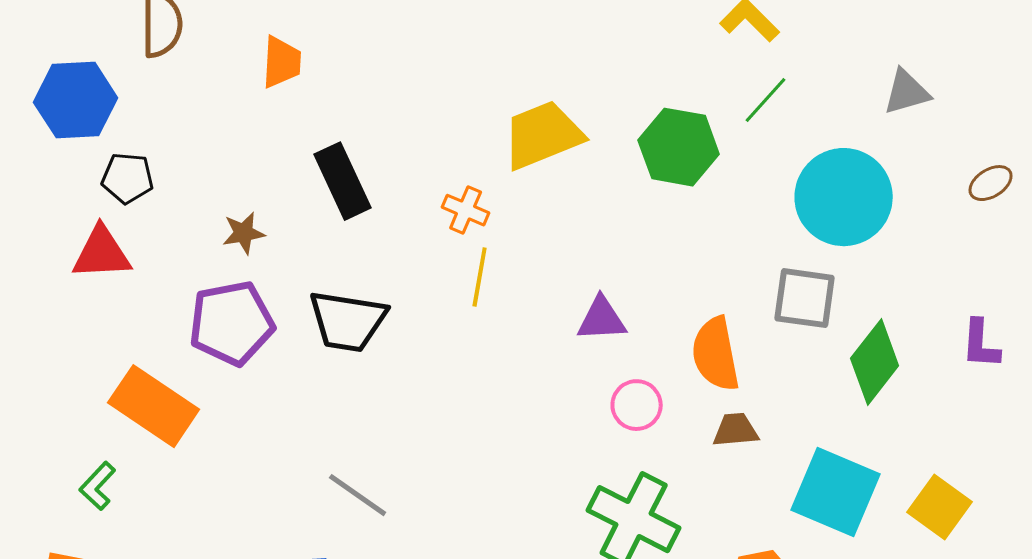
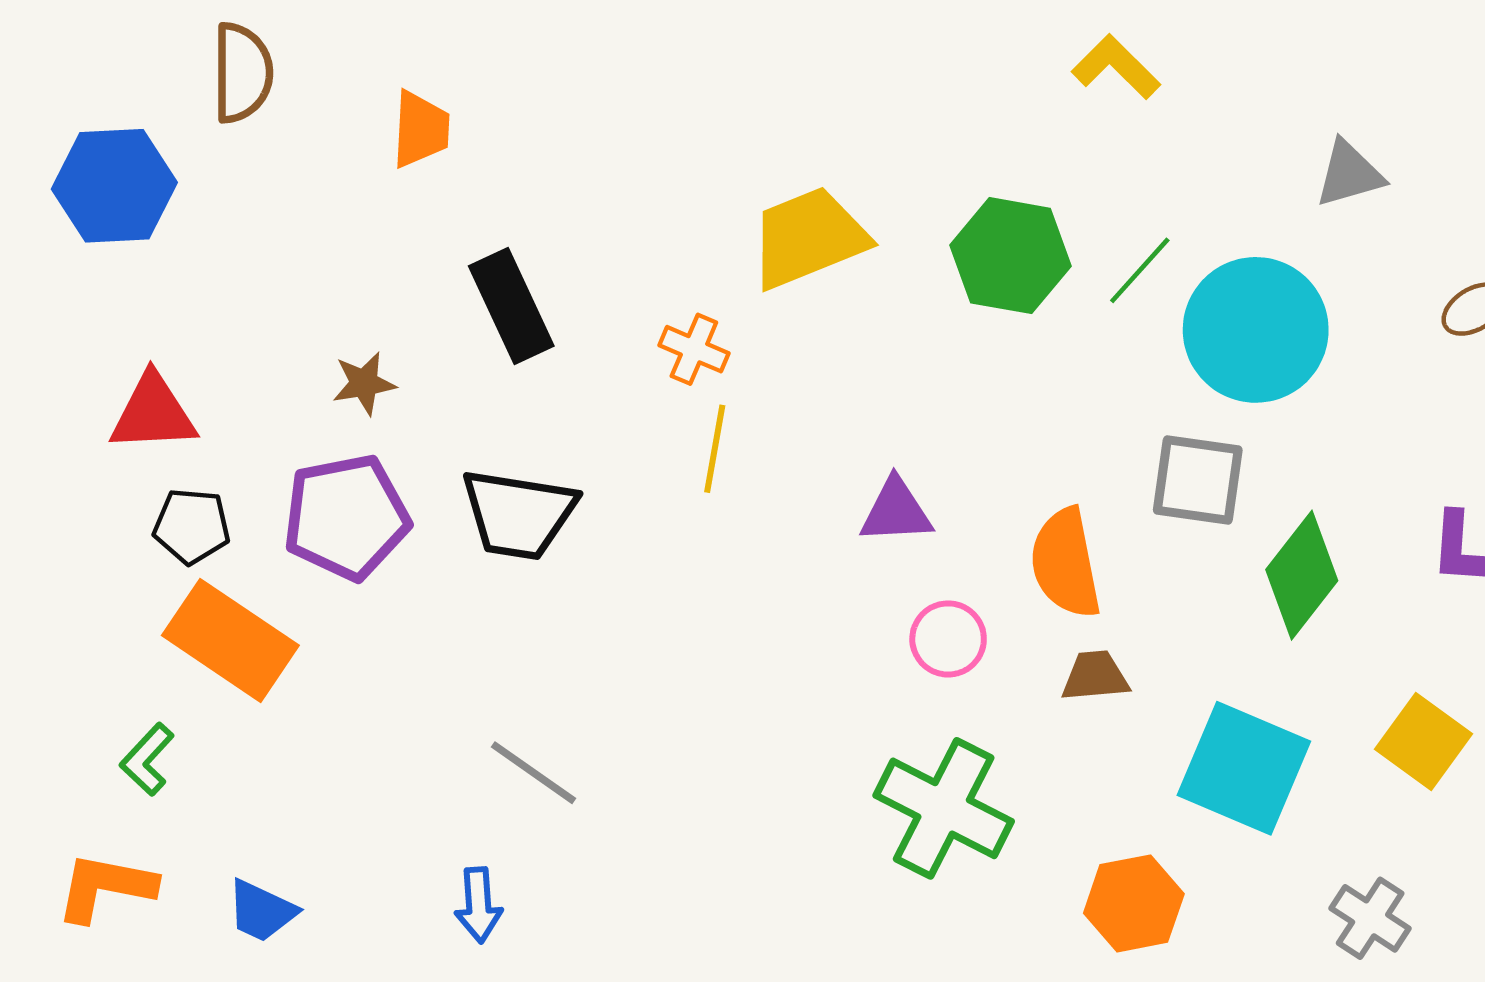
green line: (766, 100) -> (1140, 270), moved
black pentagon: (128, 178) -> (192, 526), moved
yellow square: (940, 507) -> (1424, 742), moved

